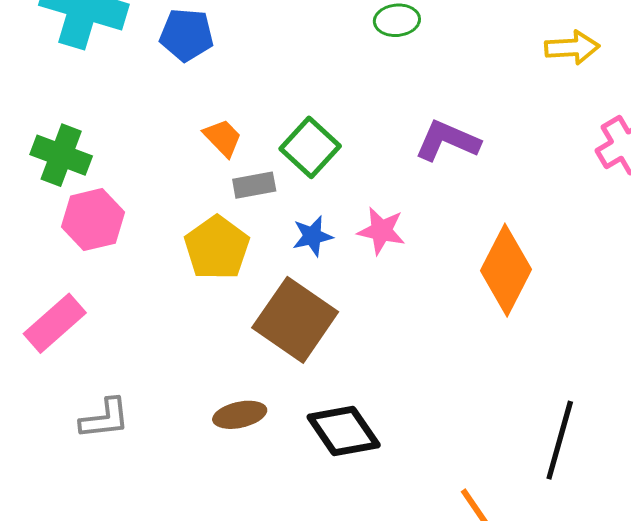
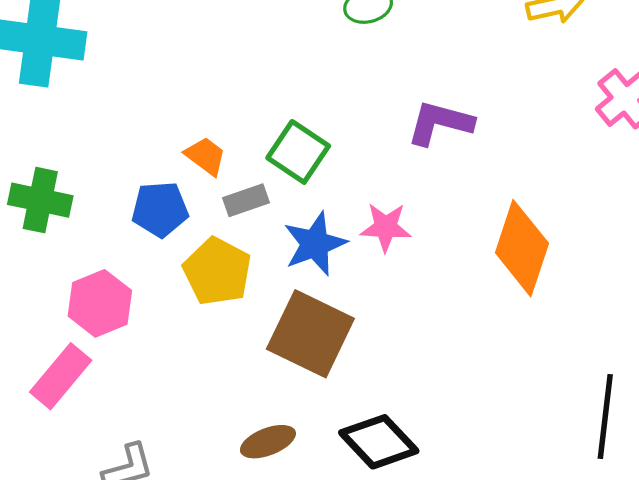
blue pentagon: (186, 35) -> (160, 209), moved
pink hexagon: (93, 220) -> (100, 303), moved
blue star: (312, 236) -> (315, 244), size x1.5

